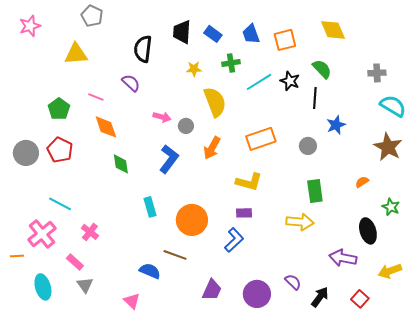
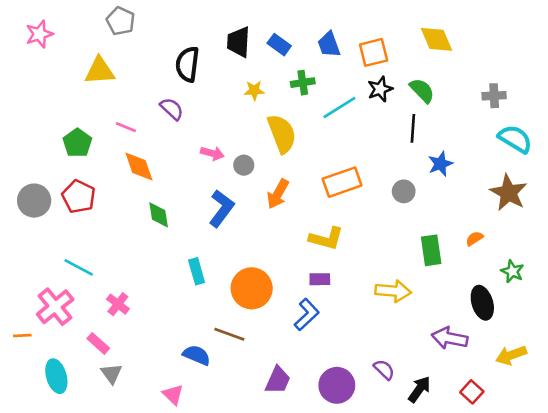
black star: (290, 81) -> (380, 89), moved, turned 30
green rectangle: (315, 191) -> (431, 250), moved

